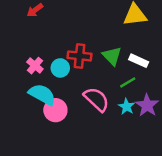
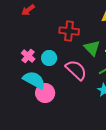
red cross: (80, 56) -> (69, 31), moved
pink semicircle: (96, 99) -> (76, 70), moved

